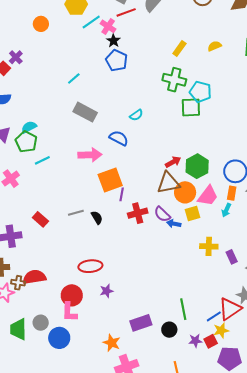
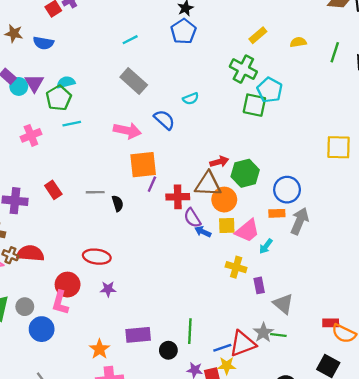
orange rectangle: (232, 193) -> (277, 213), turned 64
pink trapezoid: (208, 196) -> (247, 231), moved
cyan arrow: (226, 210) -> (266, 246), moved
red cross: (138, 213) -> (178, 197), moved

